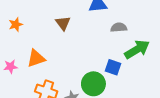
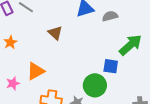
gray semicircle: (119, 27) -> (110, 16), moved

